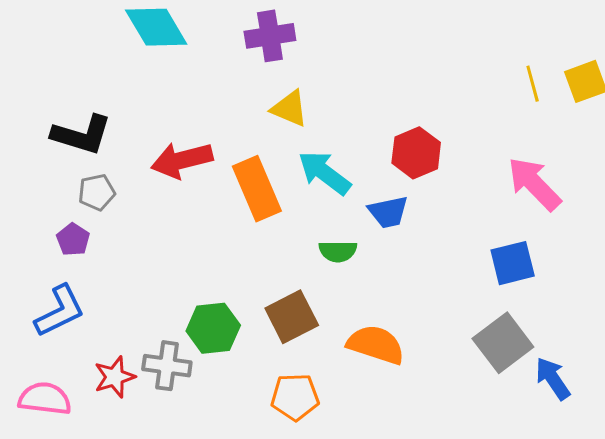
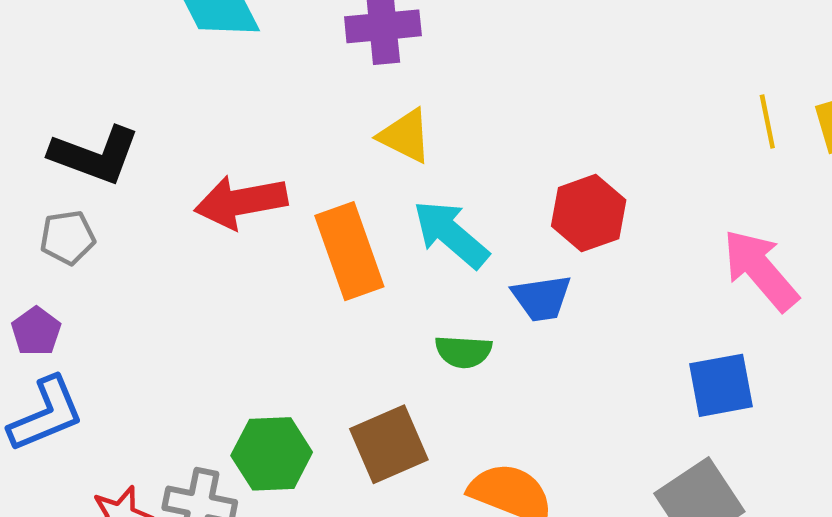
gray pentagon: (97, 192) -> (67, 237), moved
purple pentagon: (73, 239) -> (36, 331), moved

